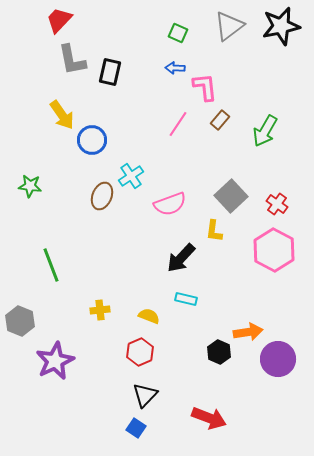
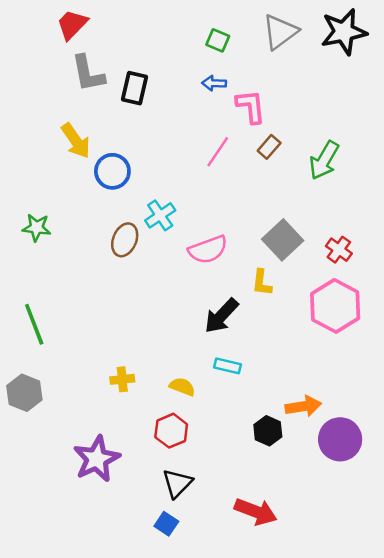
green line: (51, 265) -> (34, 324), moved
purple star: (55, 361) -> (97, 459), moved

